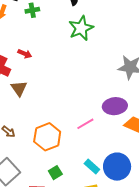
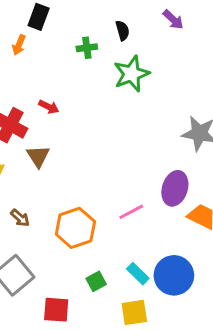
green cross: (32, 10) -> (87, 48), moved
purple ellipse: (115, 106) -> (175, 188), turned -70
green square: (55, 173) -> (96, 281), moved

